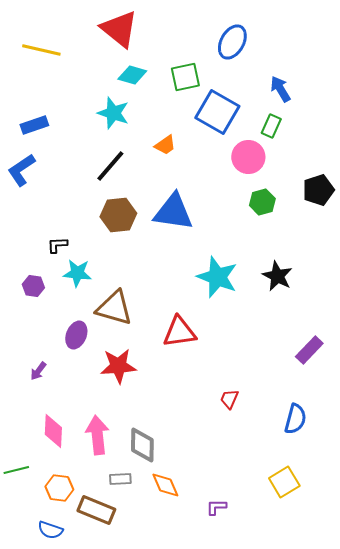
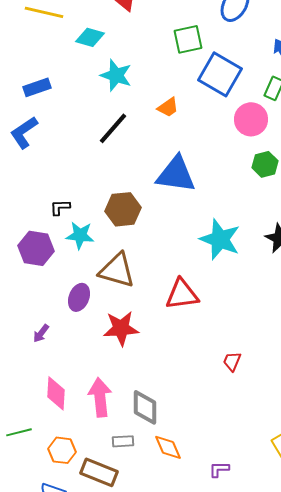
cyan diamond: (132, 75) -> (90, 37), moved
brown hexagon: (118, 215) -> (123, 209), moved
purple hexagon: (33, 286) -> (36, 248), size x1.6

